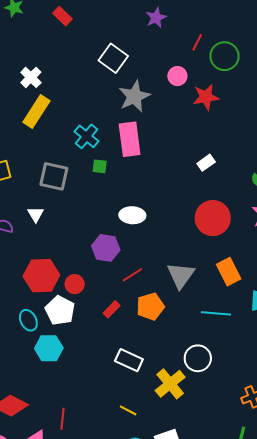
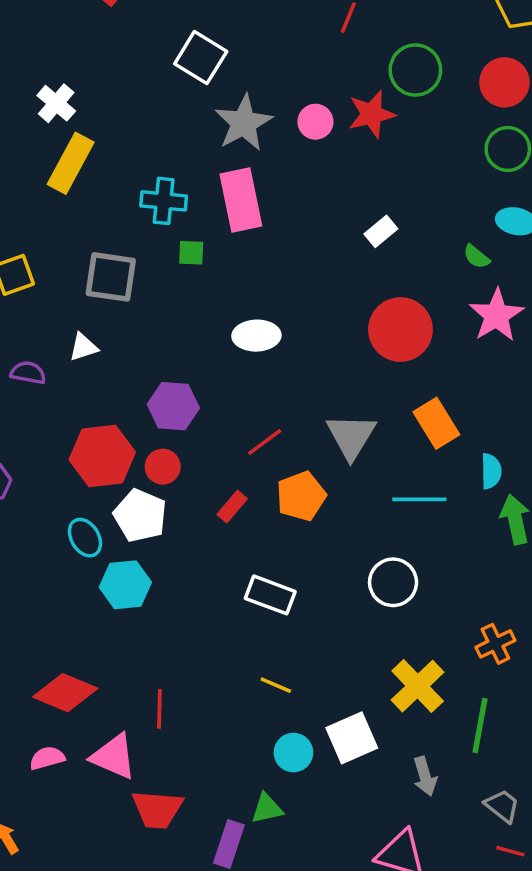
green circle: (225, 56) -> (415, 70), moved
pink circle: (177, 76) -> (315, 122), moved
cyan cross: (87, 136) -> (164, 201), turned -30
white triangle: (36, 214) -> (83, 347), turned 48
purple hexagon: (106, 248) -> (173, 406), moved
yellow cross: (170, 384) -> (418, 686), moved

